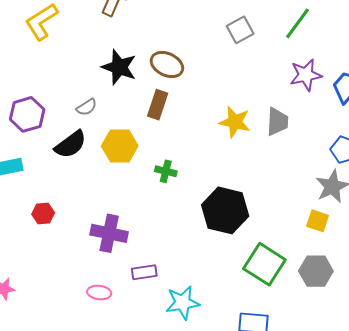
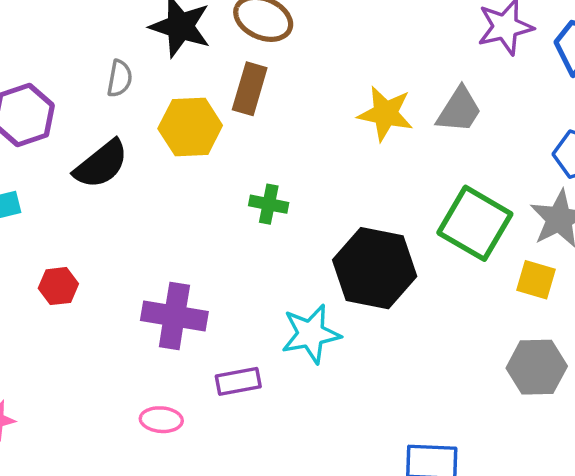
gray semicircle: (87, 107) -> (120, 78), moved, turned -45
gray trapezoid: (277, 122) -> (459, 110), turned 32
yellow hexagon: (120, 146) -> (190, 127), moved
green square: (264, 264) -> (475, 223), moved
cyan star: (183, 303) -> (311, 334), moved

